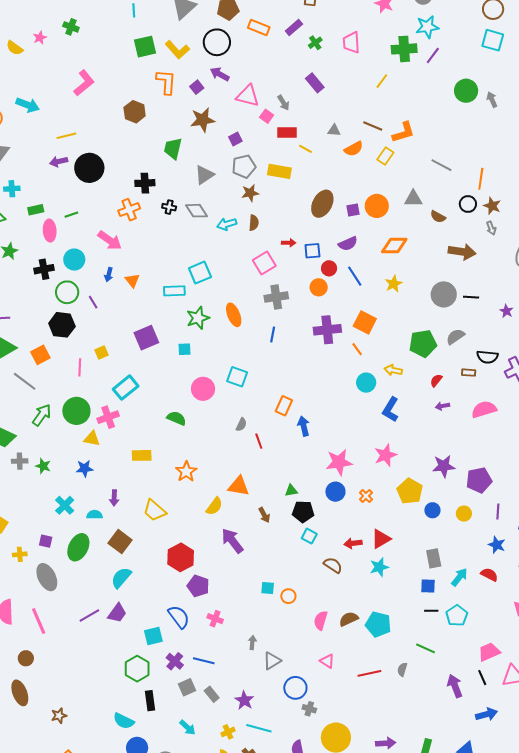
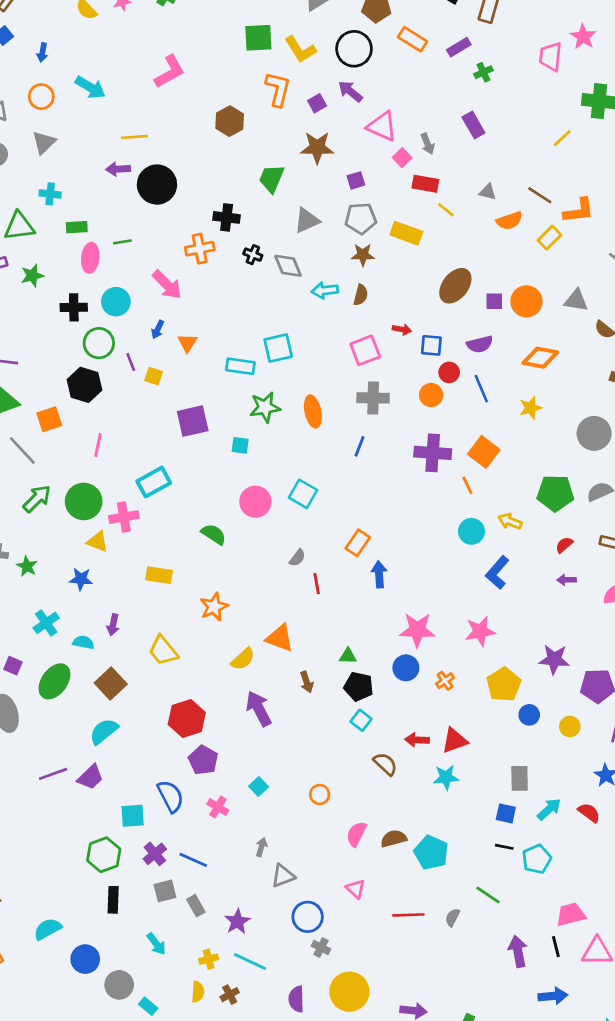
pink trapezoid: (351, 43) -> (551, 57), moved
yellow square: (101, 353) -> (154, 376), moved, turned 32
cyan square: (268, 588) -> (259, 786), moved, turned 32
cyan semicircle: (124, 721) -> (48, 929), moved, turned 115

